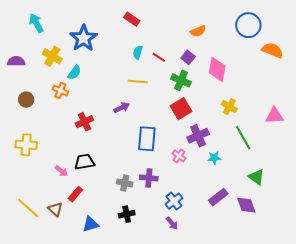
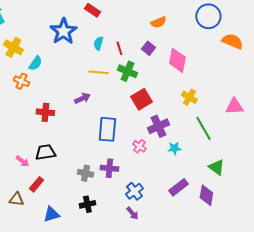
blue star: (83, 38) -> (63, 31), moved
red line: (159, 57) -> (119, 48), turned 40
green cross: (181, 80) -> (127, 71), moved
red cross: (84, 122) -> (45, 112), turned 30
purple diamond: (246, 205) -> (206, 195), turned 30
brown triangle: (55, 209) -> (16, 199), turned -35

